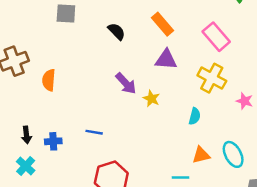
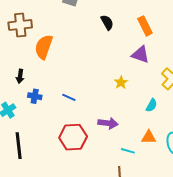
orange semicircle: (49, 80) -> (44, 47), size x1.4
purple arrow: (126, 83) -> (108, 123), moved, turned -54
black arrow: (26, 135) -> (20, 76), moved

